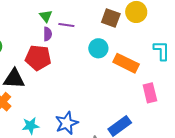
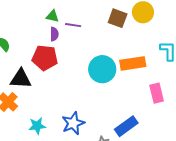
green triangle: (46, 16) -> (53, 16), turned -40
cyan circle: (98, 48) -> (102, 69), moved, size x1.4
orange rectangle: (126, 63) -> (133, 63), turned -35

